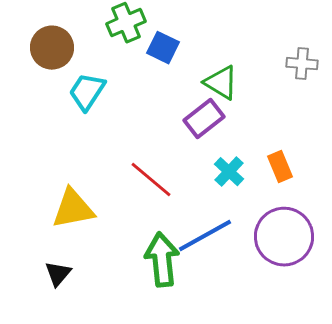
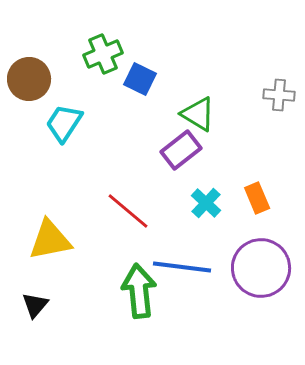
blue line: (205, 236) -> (182, 267), turned 36

